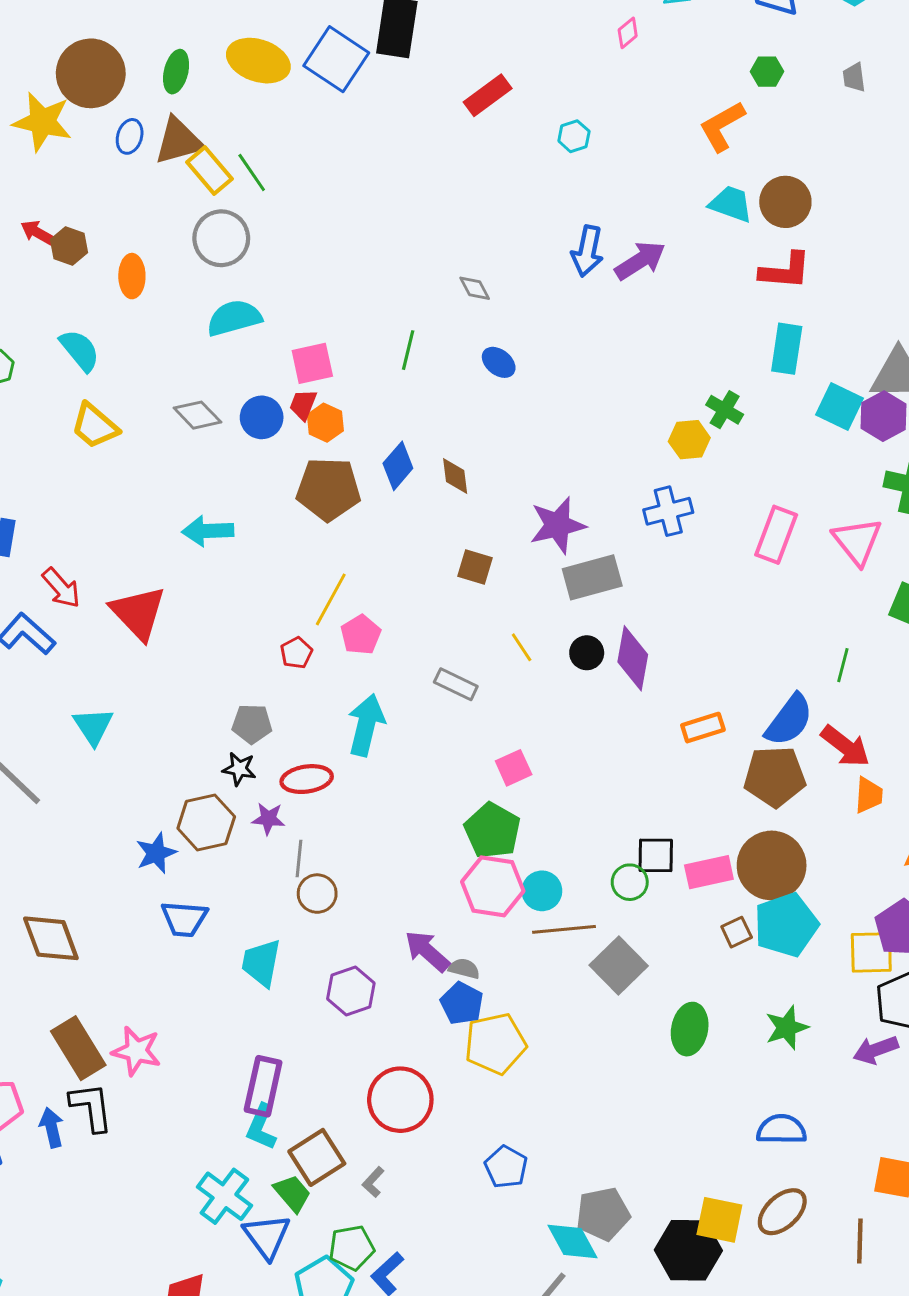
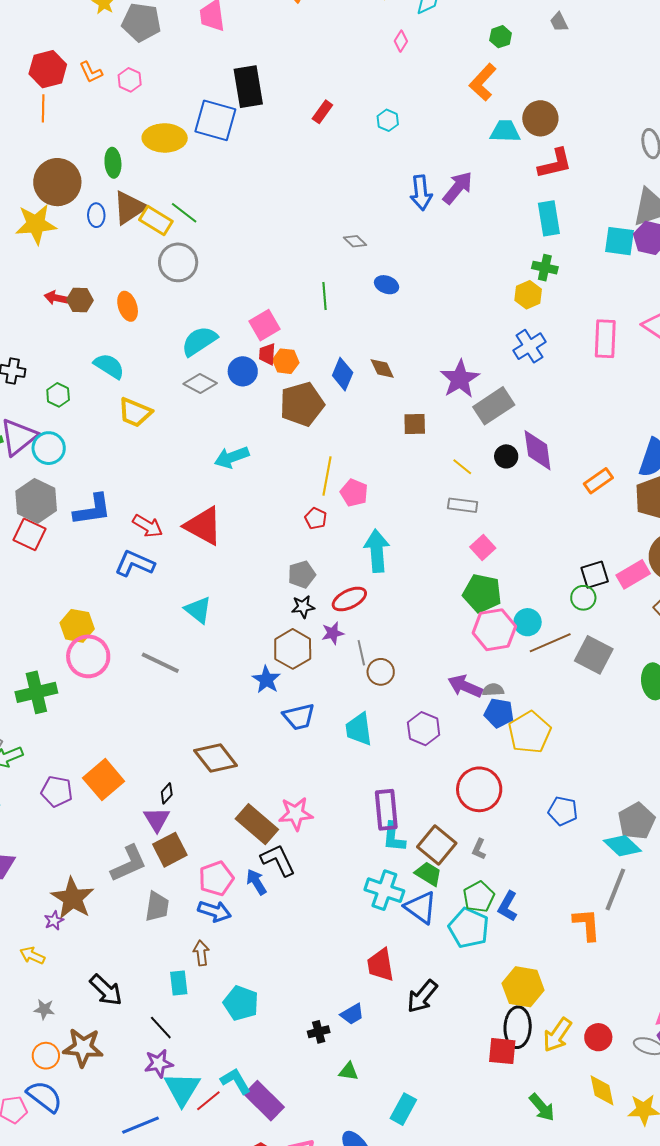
red rectangle: (488, 95) -> (322, 112), size x0.7
cyan semicircle: (234, 318) -> (199, 341), moved
cyan rectangle: (787, 349) -> (549, 218), moved
gray rectangle: (456, 684) -> (463, 505), moved

